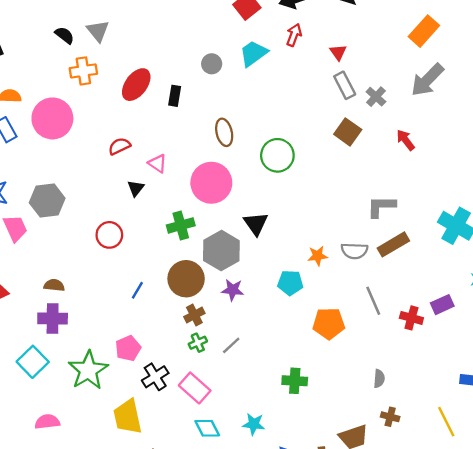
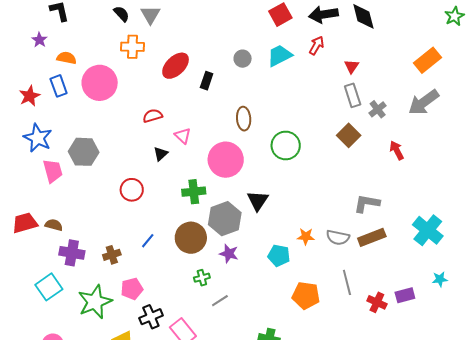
brown semicircle: (54, 285) -> (54, 225), moved
brown cross: (194, 315) -> (112, 255), moved
green cross: (198, 343) -> (202, 278), moved

